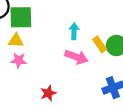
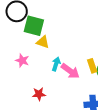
cyan arrow: (74, 31) -> (56, 64), moved
yellow triangle: (16, 41) -> (43, 42), moved

